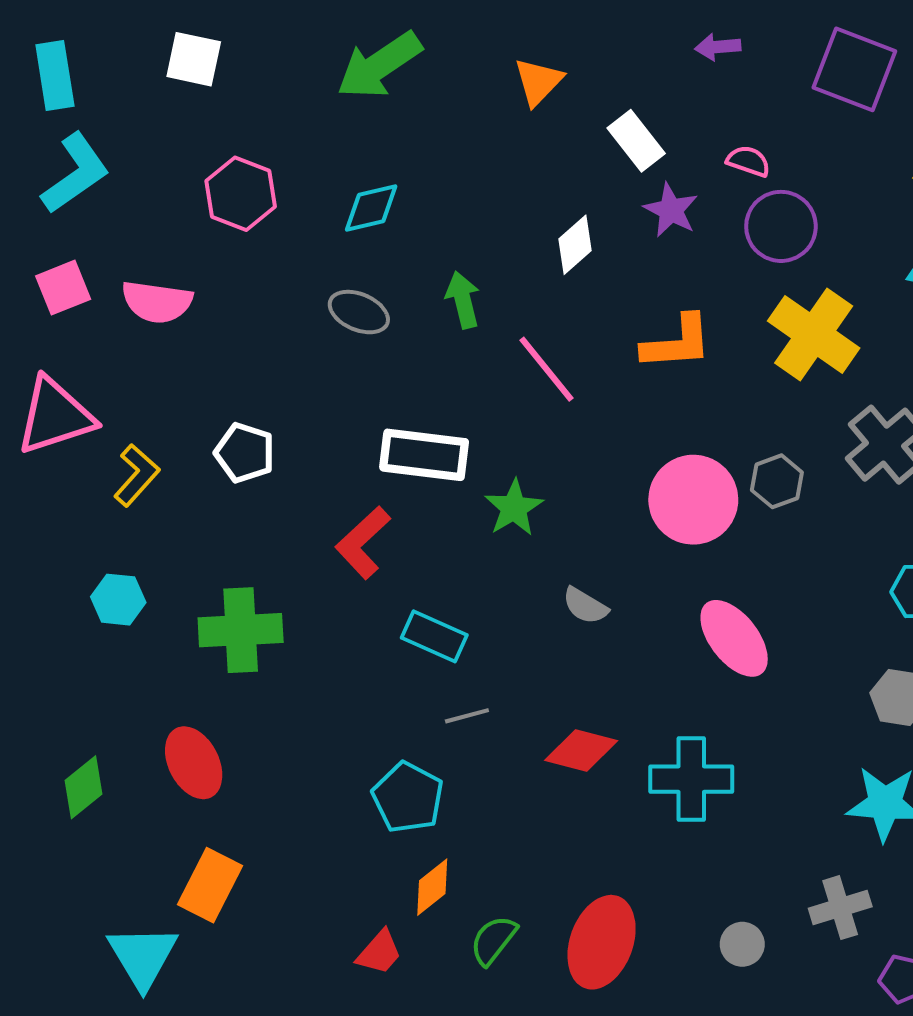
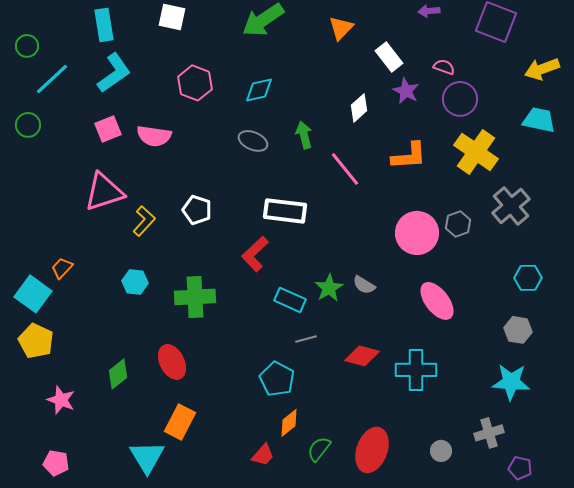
green star: (514, 508) -> (329, 288), moved

